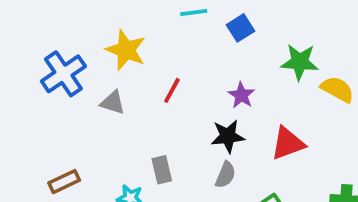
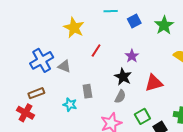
green star: (300, 62) -> (164, 25), moved, turned 30
blue cross: (63, 74) -> (42, 60), moved
gray triangle: (113, 103) -> (64, 66), moved
black star: (228, 136) -> (123, 77), turned 30

